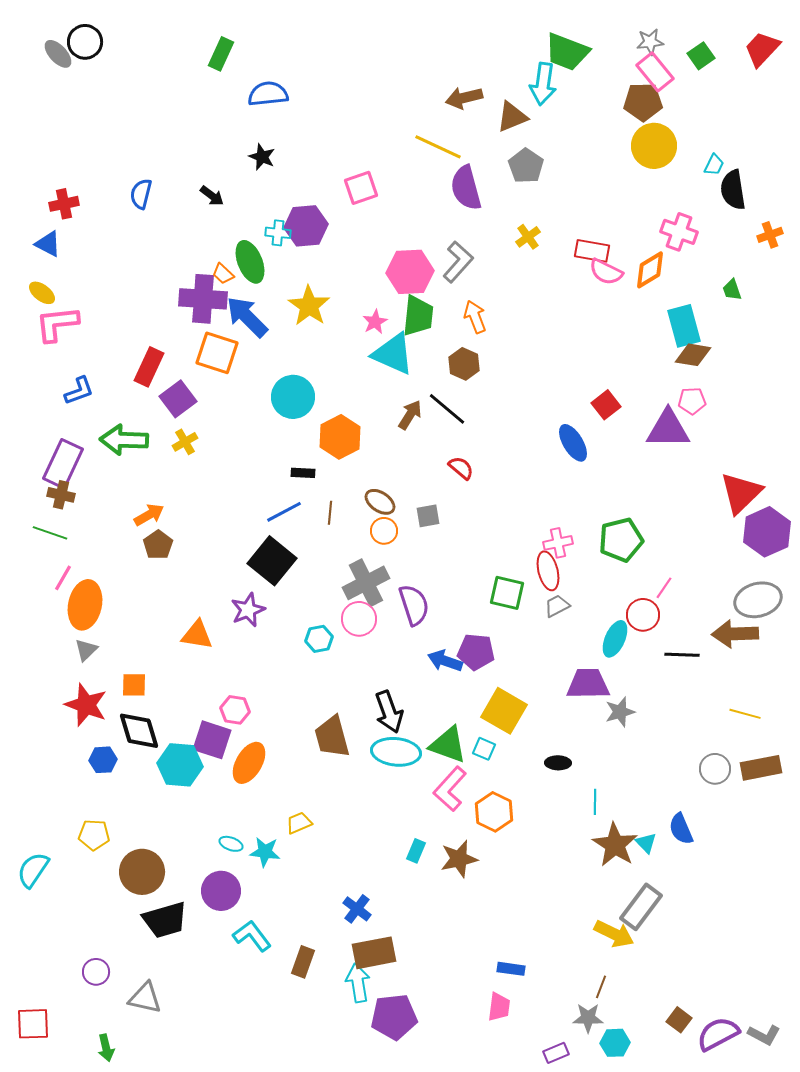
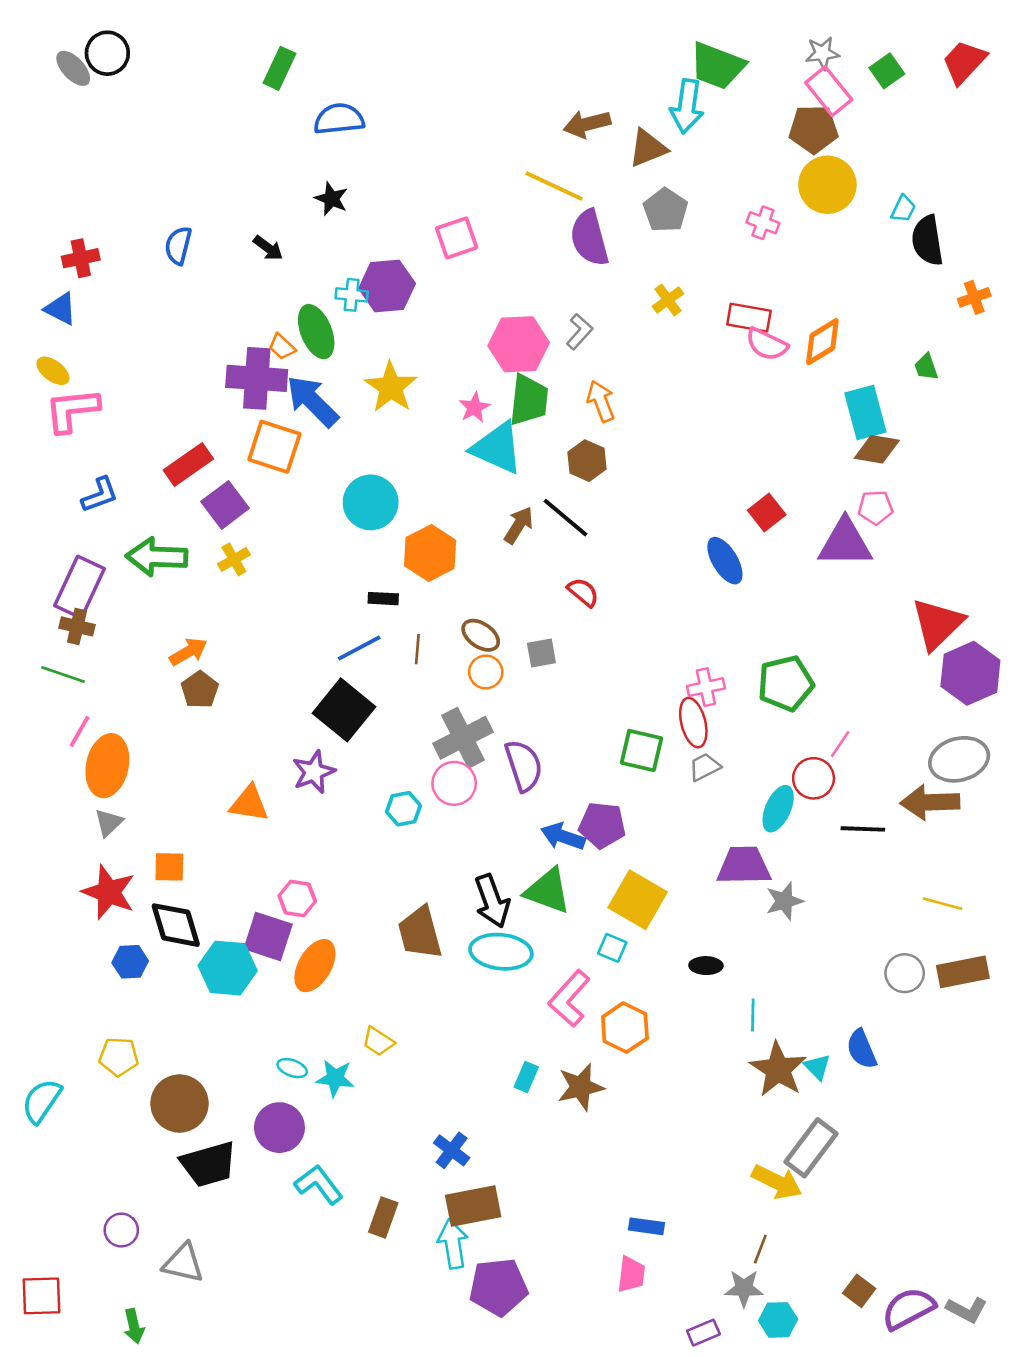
pink cross: (679, 232) -> (763, 223), moved, size x0.7
gray L-shape: (458, 262) -> (579, 332), size x0.7
red rectangle: (149, 367) -> (188, 464), turned 30
green triangle: (448, 745) -> (548, 891), moved
yellow trapezoid: (299, 823) -> (378, 1042), turned -124

